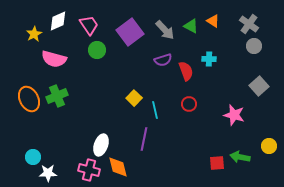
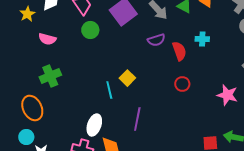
pink semicircle: (54, 59) -> (47, 39), size x0.7
orange ellipse: (29, 99) -> (32, 108), moved
cyan line: (155, 110) -> (109, 90), moved

